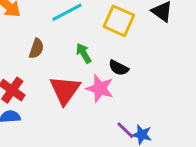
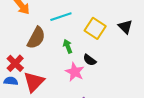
brown semicircle: (36, 49) -> (36, 38), size x1.6
red triangle: (65, 90) -> (34, 82), moved

